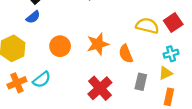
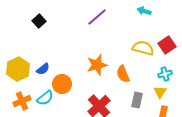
blue semicircle: (33, 17) -> (43, 69), moved
orange circle: (60, 46) -> (62, 84), moved
yellow triangle: (166, 73) -> (160, 92), turned -32

